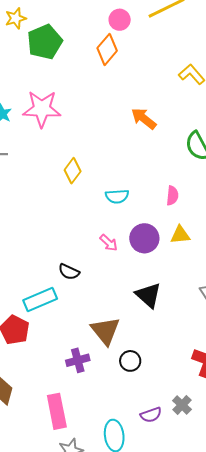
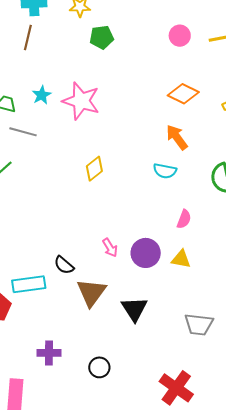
green pentagon: (45, 42) -> (102, 37), size x0.7
orange diamond: (107, 49) -> (183, 94), moved, turned 60
cyan semicircle: (117, 196) -> (165, 171), moved
brown triangle: (105, 331) -> (91, 292), moved

